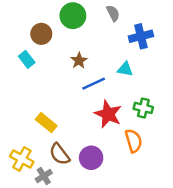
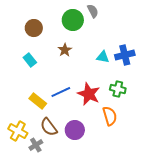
green circle: (73, 16) -> (73, 20), moved
blue cross: (141, 36) -> (125, 55), moved
cyan rectangle: (27, 59) -> (30, 60), moved
blue line: (94, 84) -> (61, 92), moved

